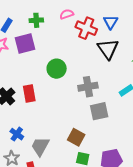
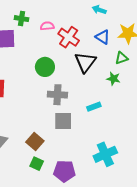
pink semicircle: (67, 14) -> (47, 26), moved
blue triangle: (111, 22) -> (103, 37), moved, turned -42
green circle: (57, 69) -> (45, 67), moved

